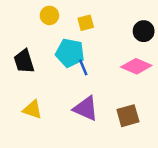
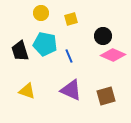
black circle: (144, 31) -> (103, 36), moved
cyan pentagon: (70, 53) -> (45, 44), moved

